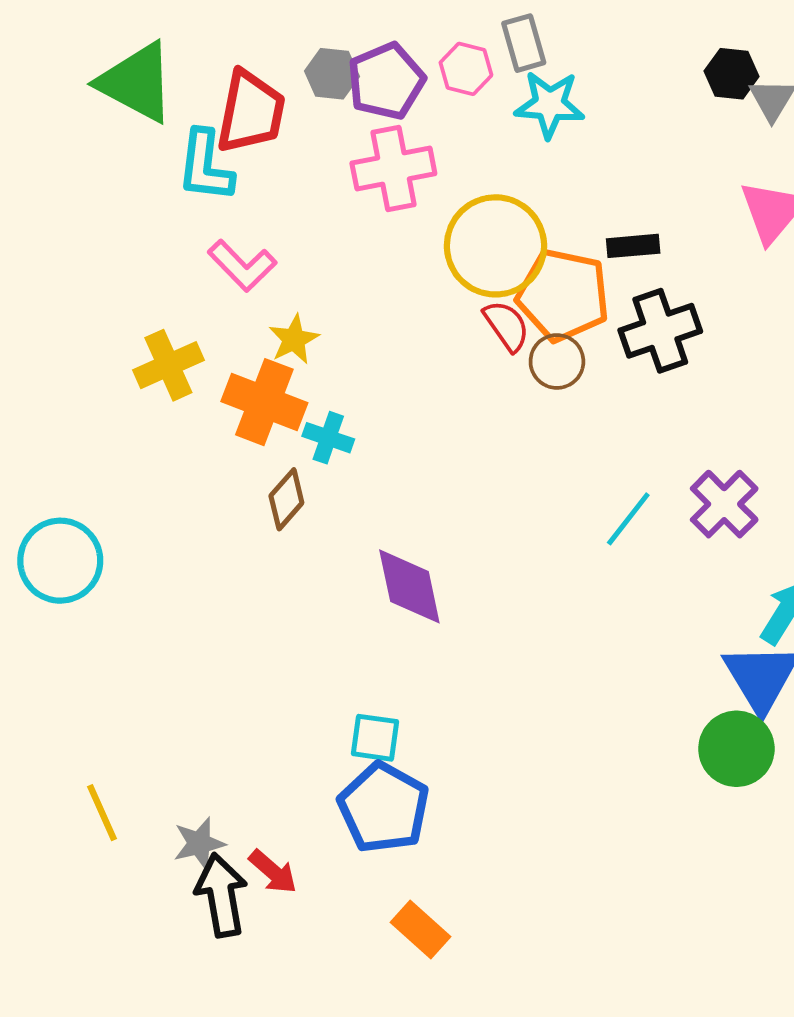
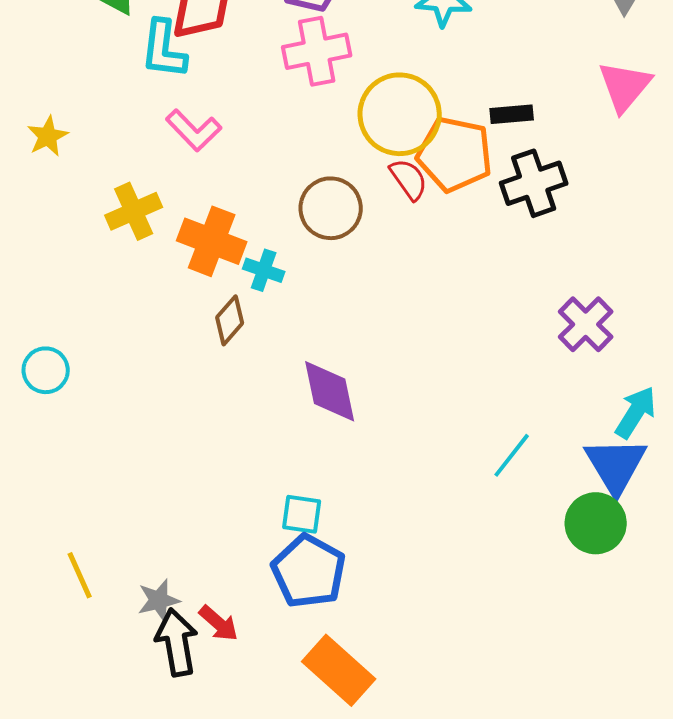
yellow star: (294, 339) -> (48, 136), moved
brown circle: (557, 361) -> (331, 208), moved, size x1.4
cyan line: (628, 519) -> (512, 455), moved
cyan circle: (60, 561) -> (46, 370), size x0.7
orange rectangle: (420, 930) -> (339, 670), size x1.5

